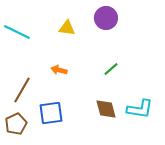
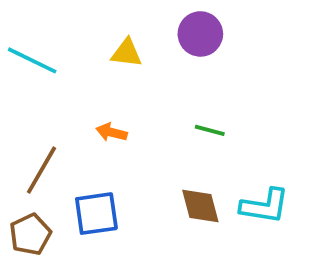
green line: (111, 69) -> (210, 130), turned 56

